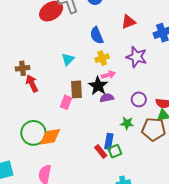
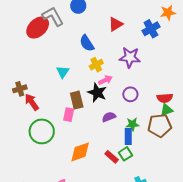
purple semicircle: (107, 98) -> (109, 117), moved
purple circle: (139, 99) -> (130, 94), moved
green circle: (33, 133) -> (42, 131), moved
orange diamond: (50, 137) -> (80, 152), moved
blue rectangle: (109, 141) -> (128, 137), moved

